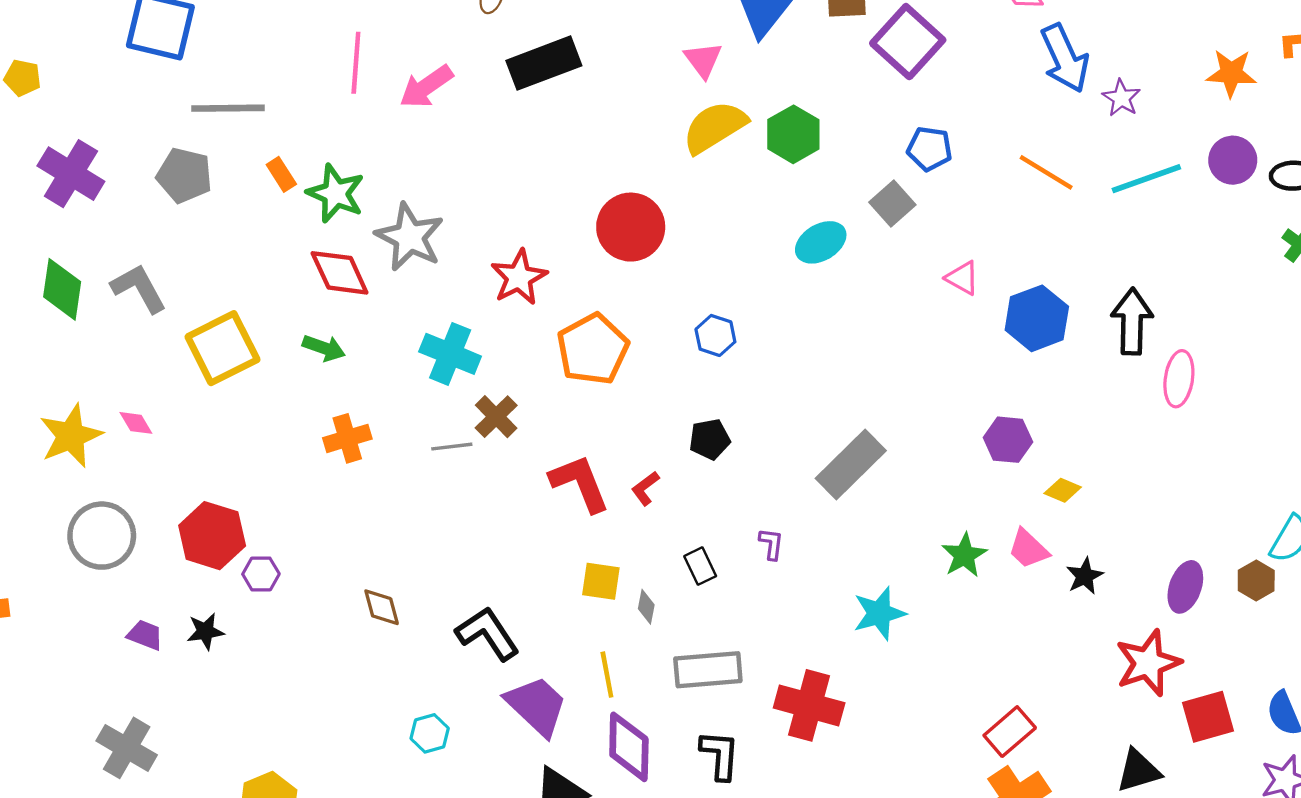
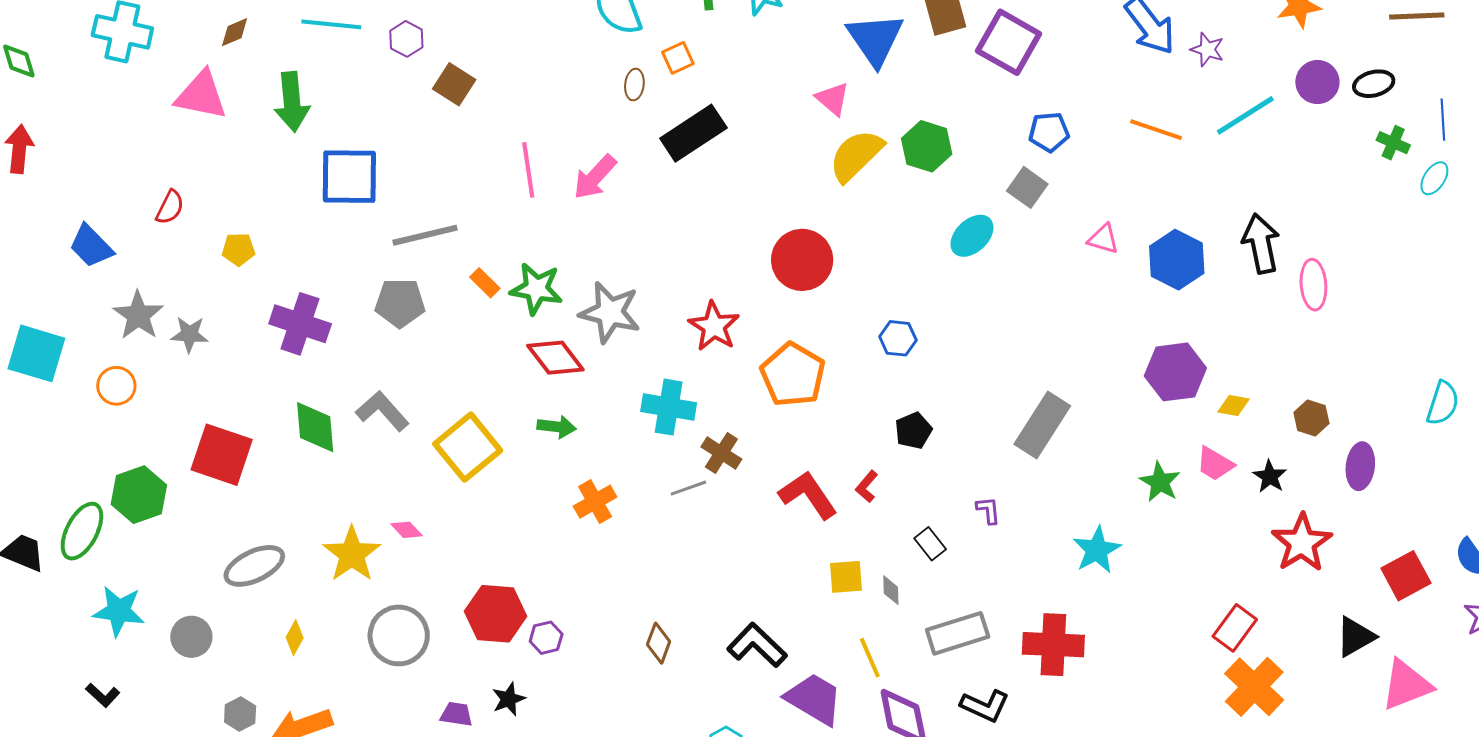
purple hexagon: (1008, 440) -> (1175, 372), size x1.4
brown hexagon: (1256, 581) -> (1311, 418), moved
brown diamond: (382, 607) -> (659, 643), turned 48
red star: (1148, 663) -> (1302, 543), moved
black L-shape: (720, 755) -> (985, 706), turned 123

